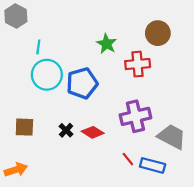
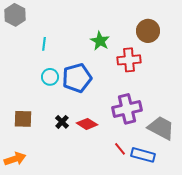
cyan line: (38, 47) -> (44, 44), moved
cyan circle: (47, 75) -> (50, 77), moved, size x0.6

